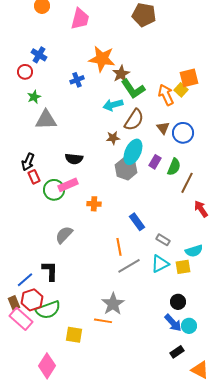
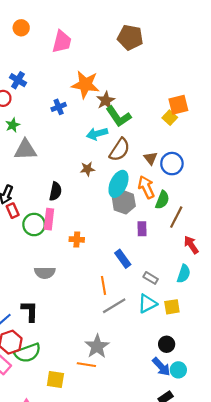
orange arrow: (166, 95) -> (146, 187), moved
brown star: (113, 138) -> (87, 169), moved
black semicircle: (74, 159) -> (55, 191), turned -84
purple rectangle: (155, 162) -> (142, 229), moved, turned -32
gray hexagon: (126, 169) -> (124, 202), moved
pink rectangle: (68, 185) -> (49, 219), turned -60
gray semicircle: (64, 235) -> (45, 273), turned -132
cyan semicircle: (194, 251) -> (184, 274), moved, turned -54

